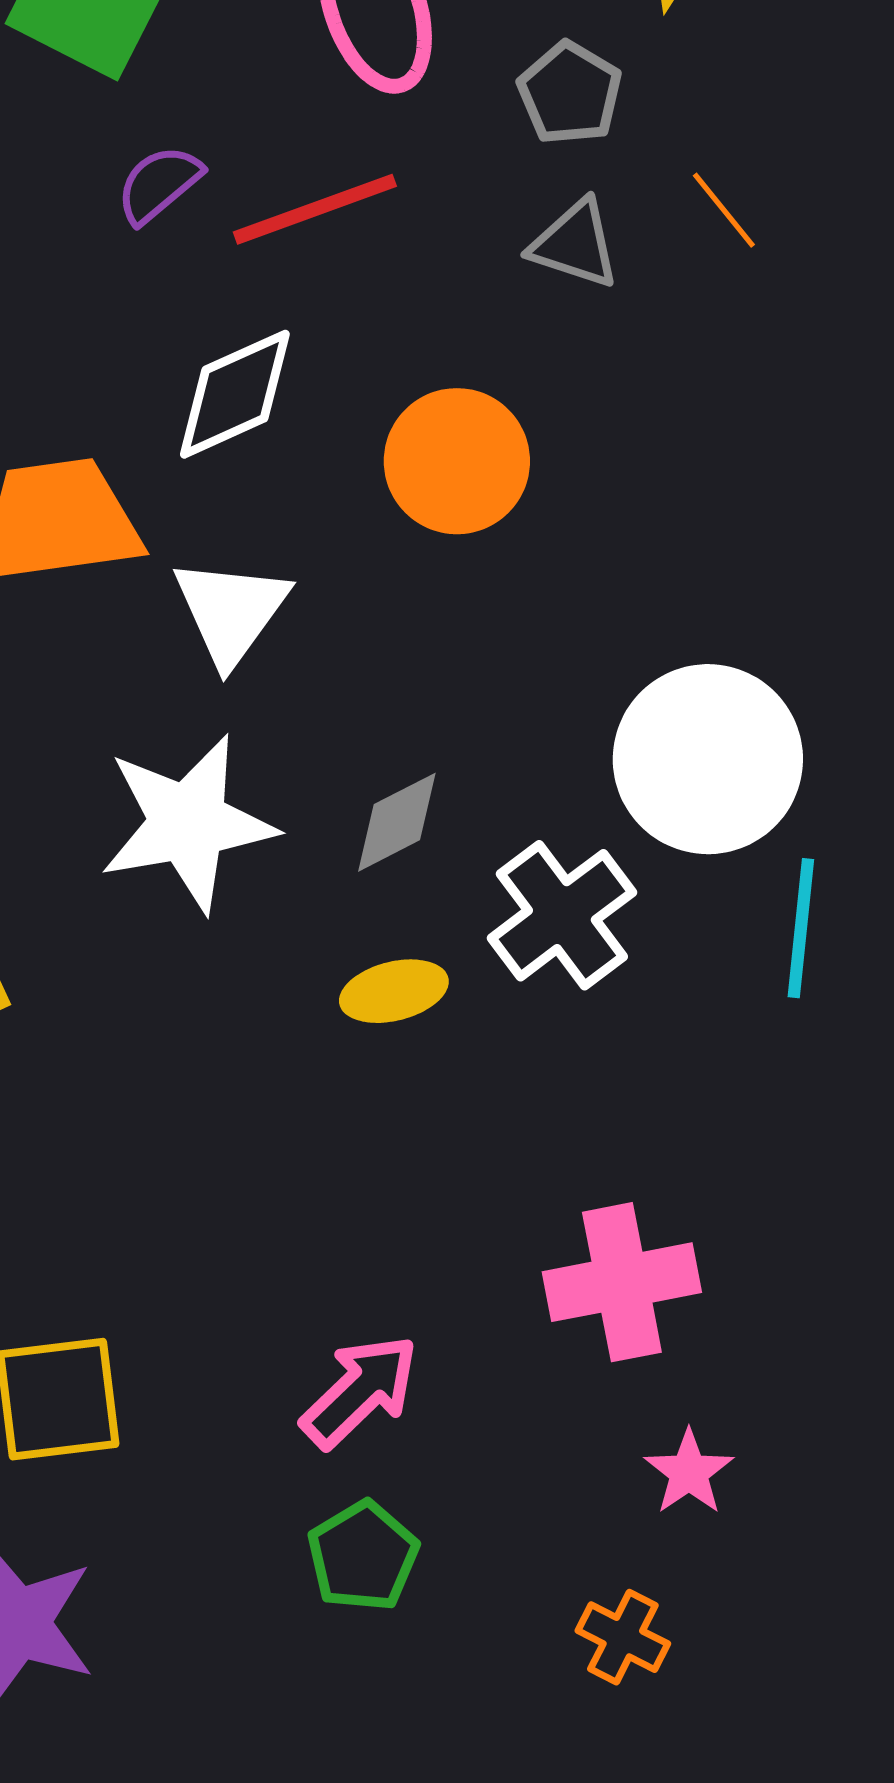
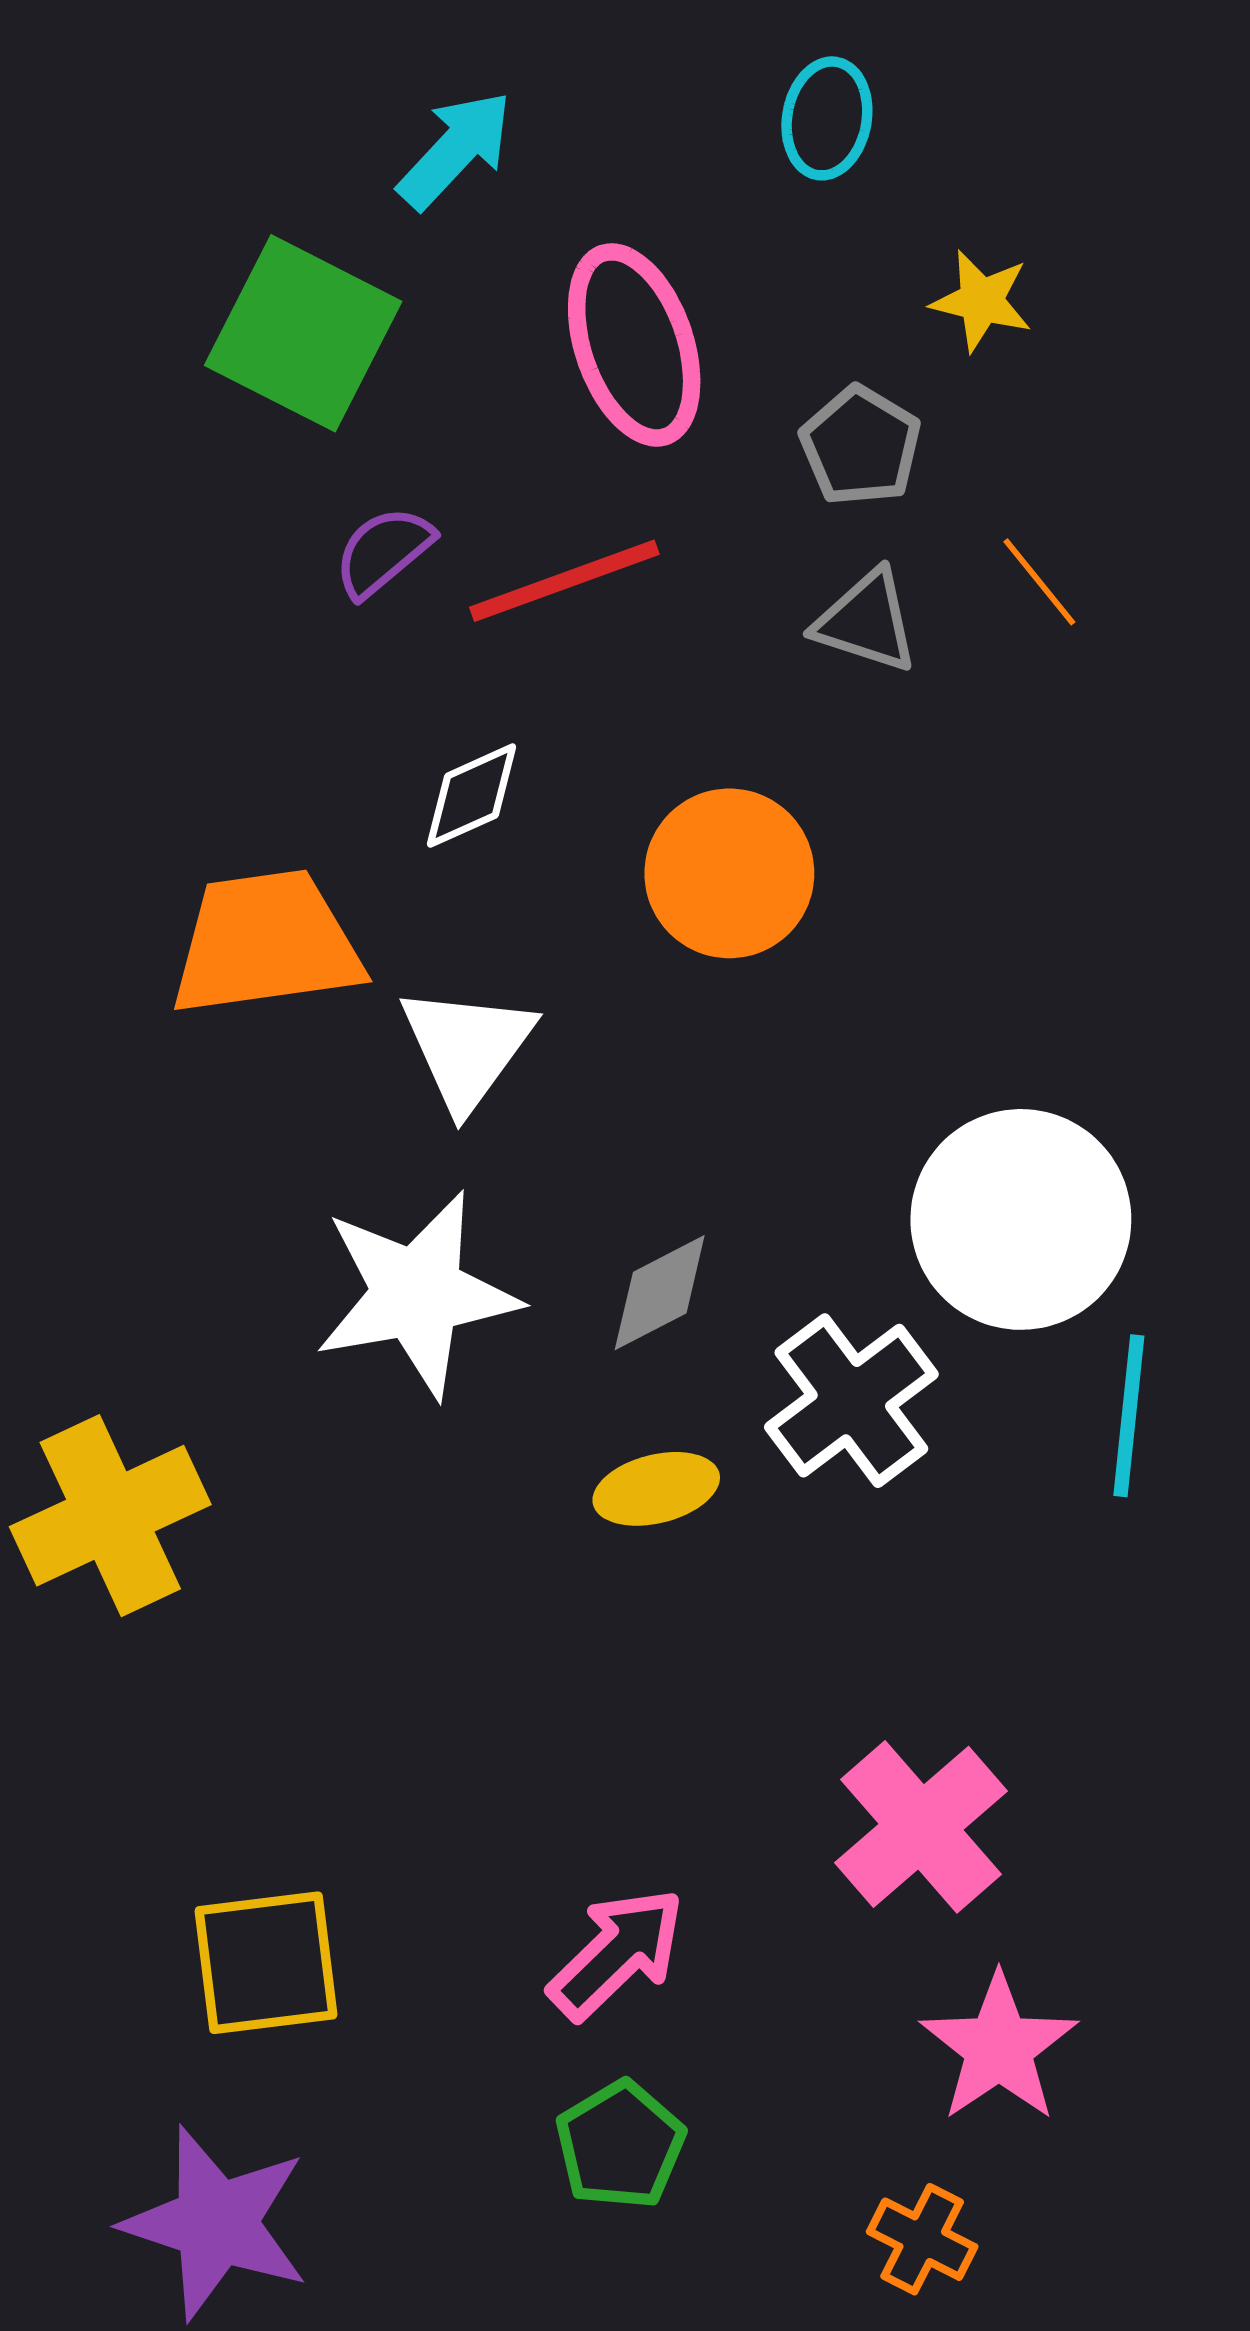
white diamond: (235, 394) -> (472, 796), size x0.7
pink cross: (622, 1282) -> (921, 1827), turned -30
pink star: (689, 1472) -> (999, 2048), size x1.5

